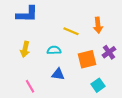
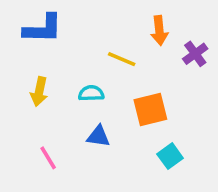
orange arrow: (98, 25) -> (159, 30), moved
purple cross: (109, 52) -> (195, 54), moved

